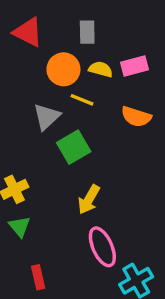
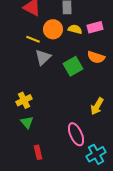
yellow line: (82, 100) -> (33, 39), moved
green square: (74, 147) -> (73, 66), moved
yellow arrow: (89, 200) -> (97, 106), moved

